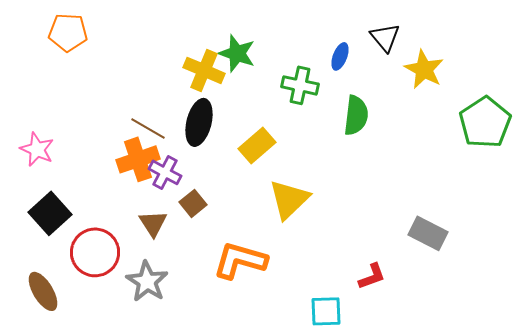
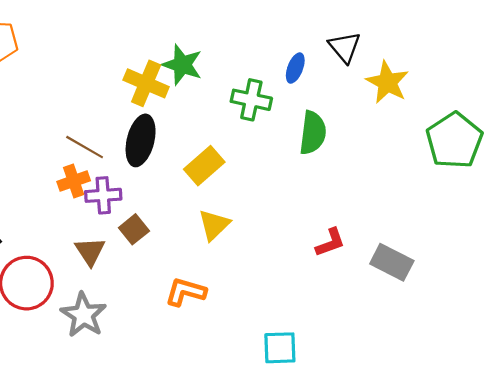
orange cross: (138, 159) -> (74, 181), size x0.7
purple cross: (165, 172) -> (103, 195), turned -32
yellow triangle: (289, 199) -> (214, 225), moved, size x0.7
orange L-shape: (240, 260) -> (186, 292), size x0.7
red L-shape: (372, 276) -> (330, 242), moved

